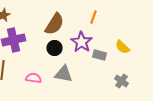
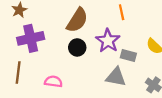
orange line: (94, 17) -> (122, 12), turned -32
gray triangle: (64, 74) -> (116, 77), moved

